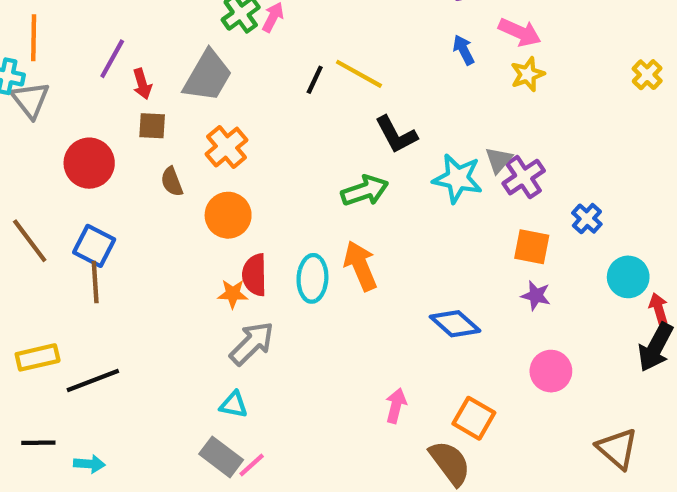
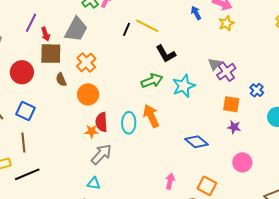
brown square: (152, 126) -> (51, 54), size x1.6
cyan star: (458, 178) -> (184, 86), moved, turned -30
brown line: (95, 282) -> (23, 143), moved

